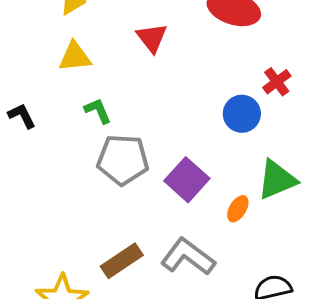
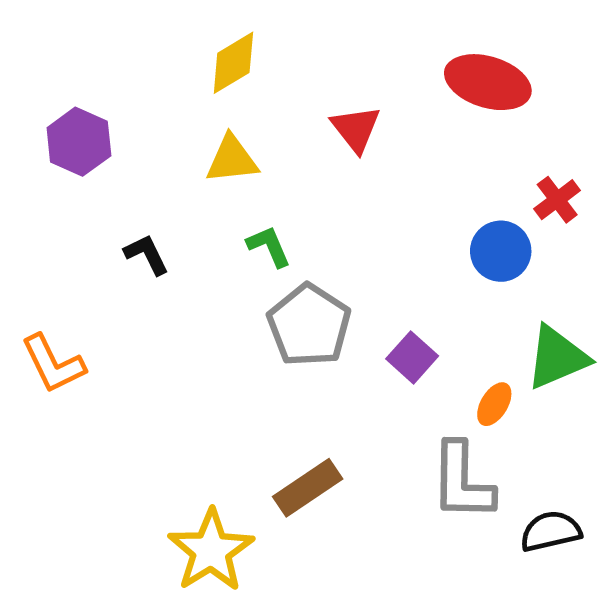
gray pentagon: (123, 160) -> (309, 325), turned 30
purple square: (187, 180) -> (412, 357), size x0.7
gray L-shape: (188, 257) -> (462, 481), moved, turned -126

